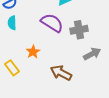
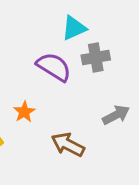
gray cross: (79, 30) -> (96, 58), moved

